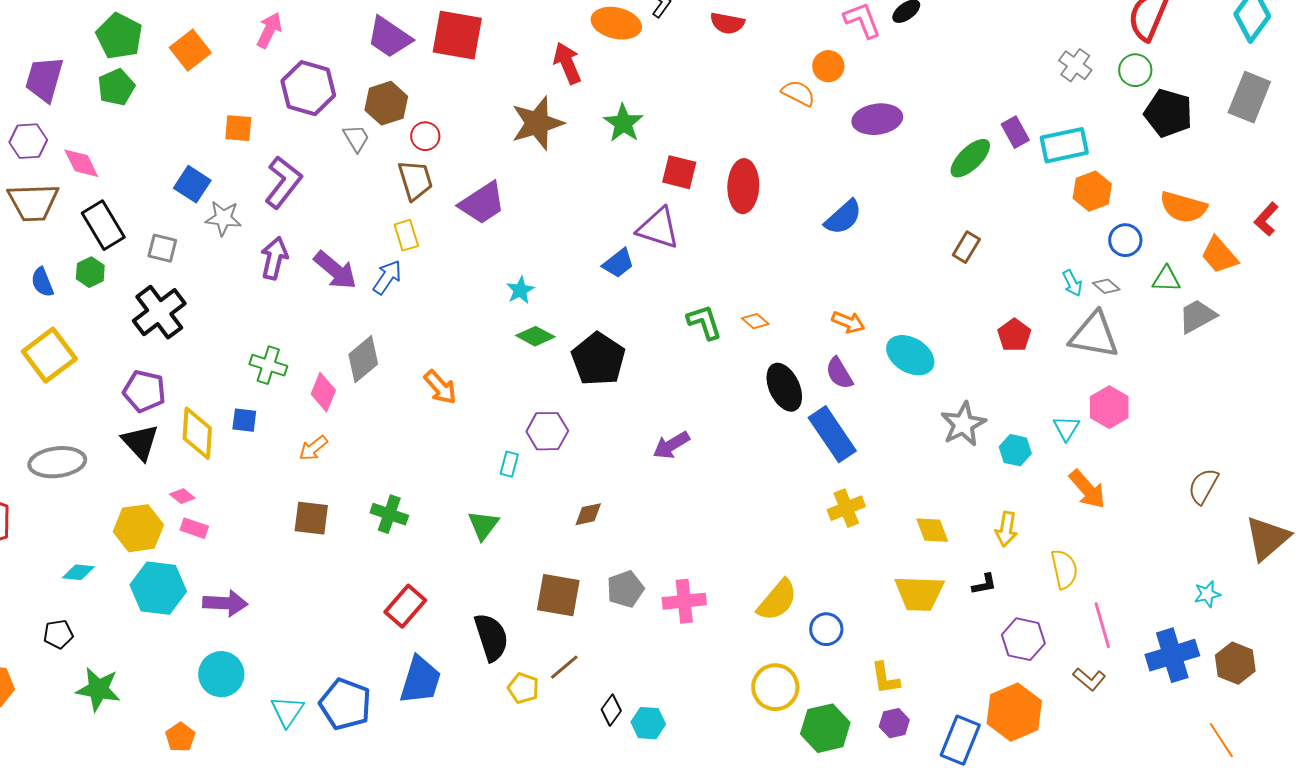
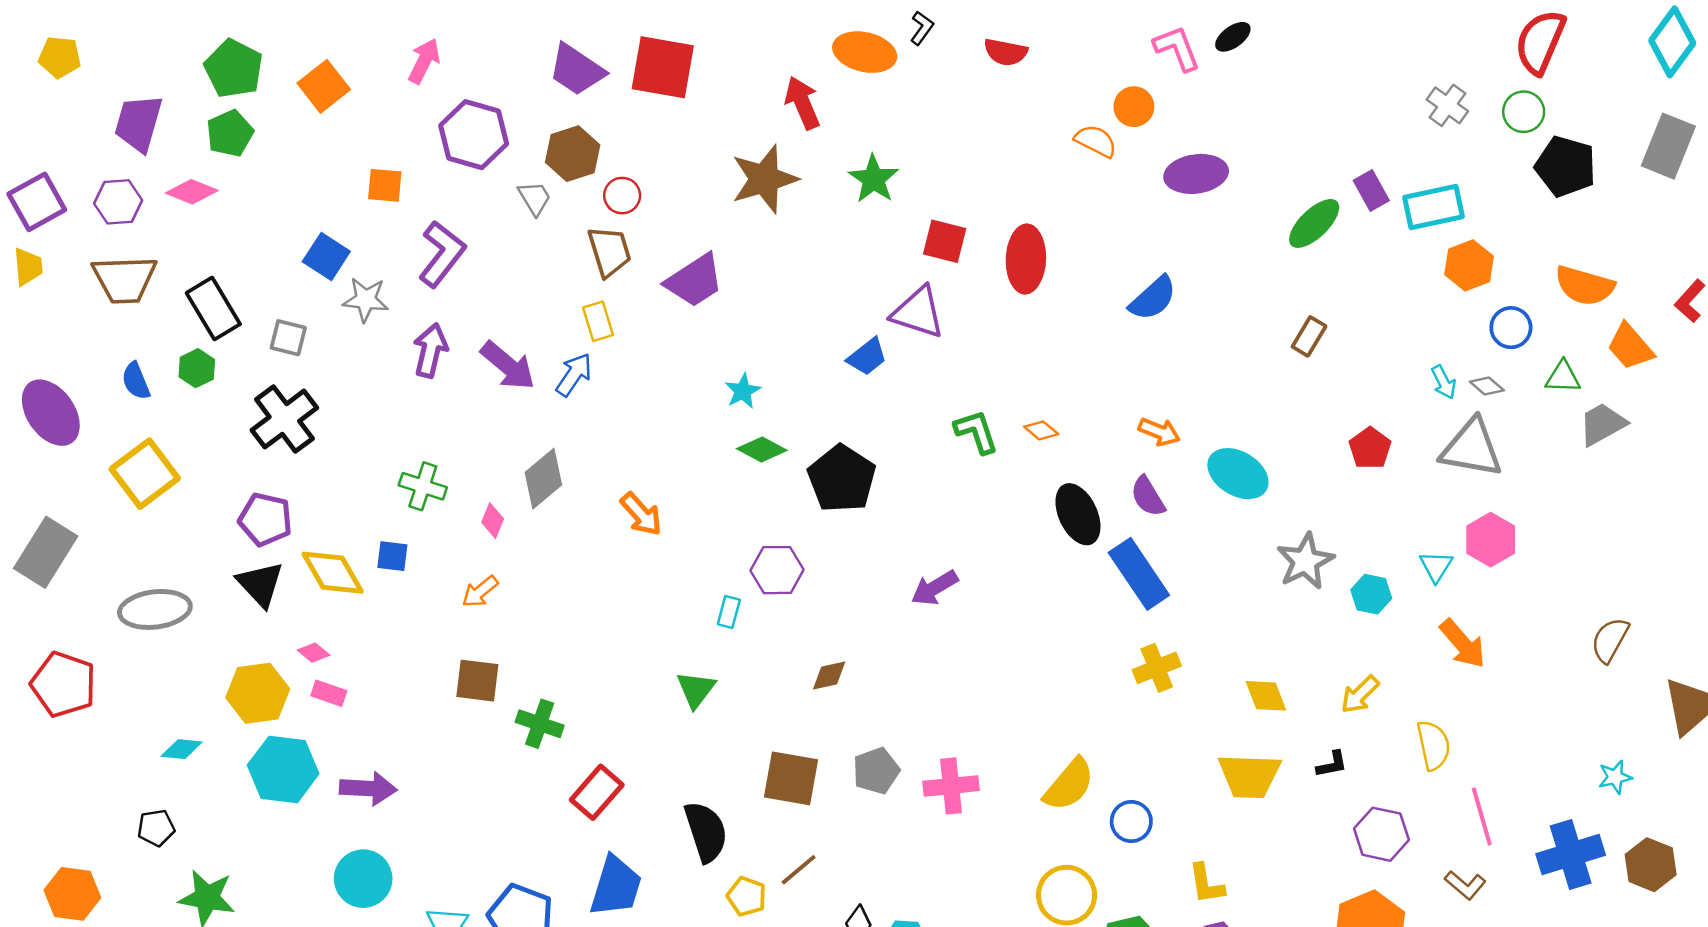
pink diamond: (81, 163) -> (192, 192), moved, turned -42
pink diamond: (323, 392) -> (493, 521), size x0.7
yellow diamond: (197, 433) -> (333, 573), turned -34
green cross: (389, 514) -> (540, 724), moved
yellow arrow: (1006, 529) -> (1360, 695), turned 36

